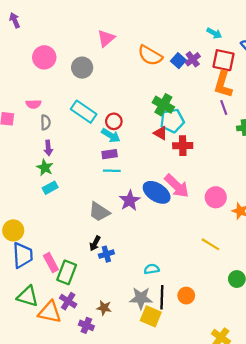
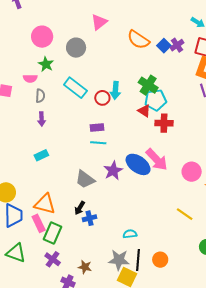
cyan arrow: (111, 135) -> (115, 90), moved, turned 60
green star: (45, 168) -> (46, 64), moved
orange triangle: (50, 312) -> (45, 204), moved

